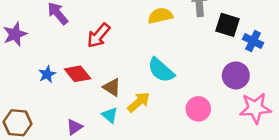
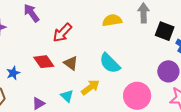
blue star: (47, 74) -> (13, 73), moved
brown triangle: (112, 87) -> (71, 63), moved
pink circle: (198, 109) -> (137, 96), size x1.4

